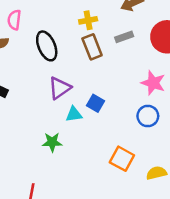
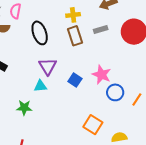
pink star: (153, 83) -> (102, 75), moved
purple triangle: (60, 88) -> (48, 66), turned -30
cyan triangle: (74, 114) -> (40, 86), moved
green star: (52, 142) -> (24, 108), moved

